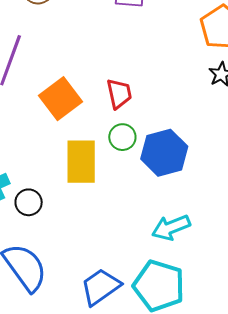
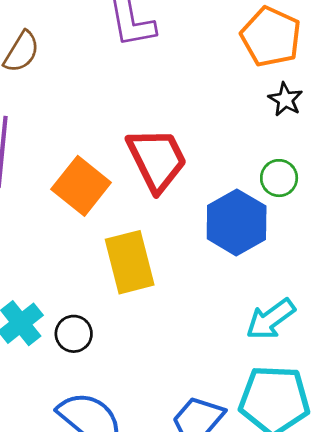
red trapezoid: (119, 94) -> (157, 159), size x1.6
green circle: (122, 137) -> (279, 178), moved

